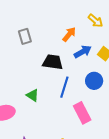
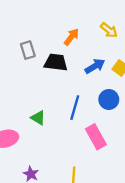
orange arrow: (69, 34) -> (71, 37), moved
black trapezoid: (53, 62) -> (56, 62), moved

